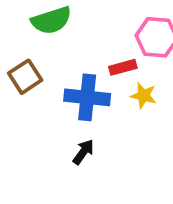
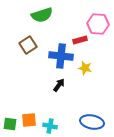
yellow star: (144, 96) -> (85, 68), moved

